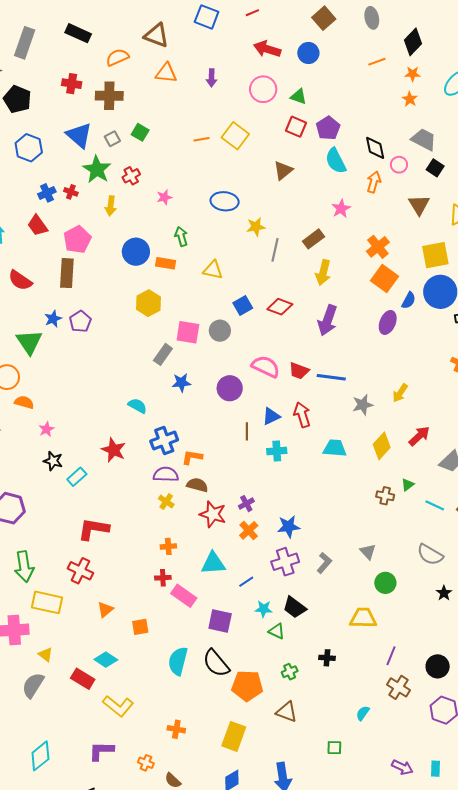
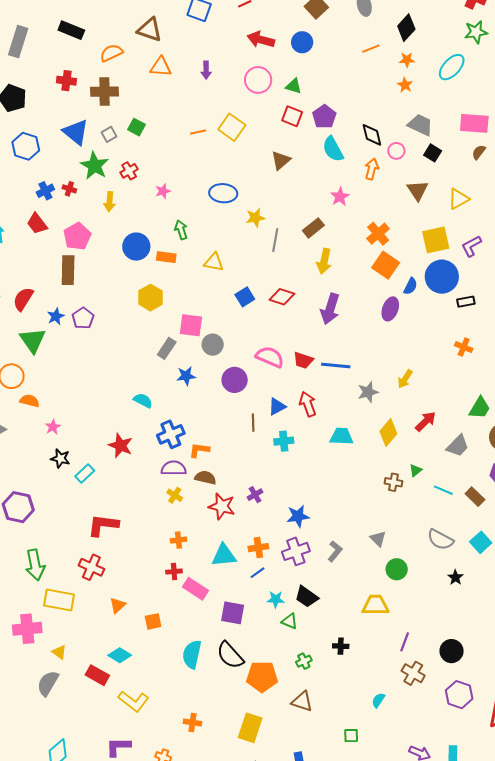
red semicircle: (20, 280) -> (23, 299), moved, turned 90
gray circle: (220, 331) -> (213, 345), moved
orange cross: (249, 530) -> (258, 548), moved, turned 36

